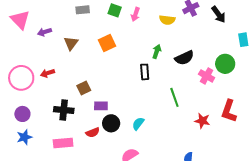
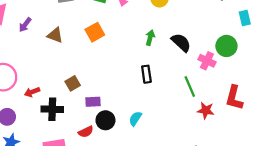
purple arrow: (44, 32) -> (25, 25), turned -32
brown triangle: (71, 43) -> (55, 35), turned -42
black semicircle: (184, 58) -> (181, 43), turned -108
black rectangle: (145, 72) -> (146, 74), moved
red arrow: (47, 73) -> (32, 92), moved
green line: (174, 97) -> (190, 87), moved

